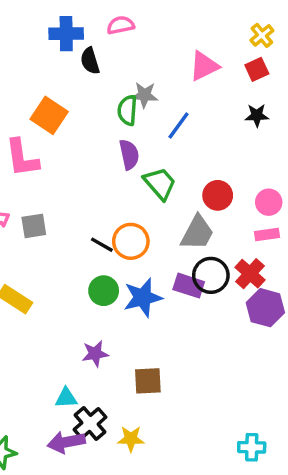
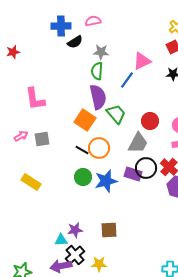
black semicircle: (90, 61) -> (75, 42), turned -105
pink triangle: (204, 66) -> (142, 61), moved
gray star: (144, 95) -> (101, 52), moved
orange square: (49, 115) -> (85, 120), moved
purple semicircle: (129, 155) -> (98, 97), size x1.4
purple star: (95, 354) -> (75, 230), moved

